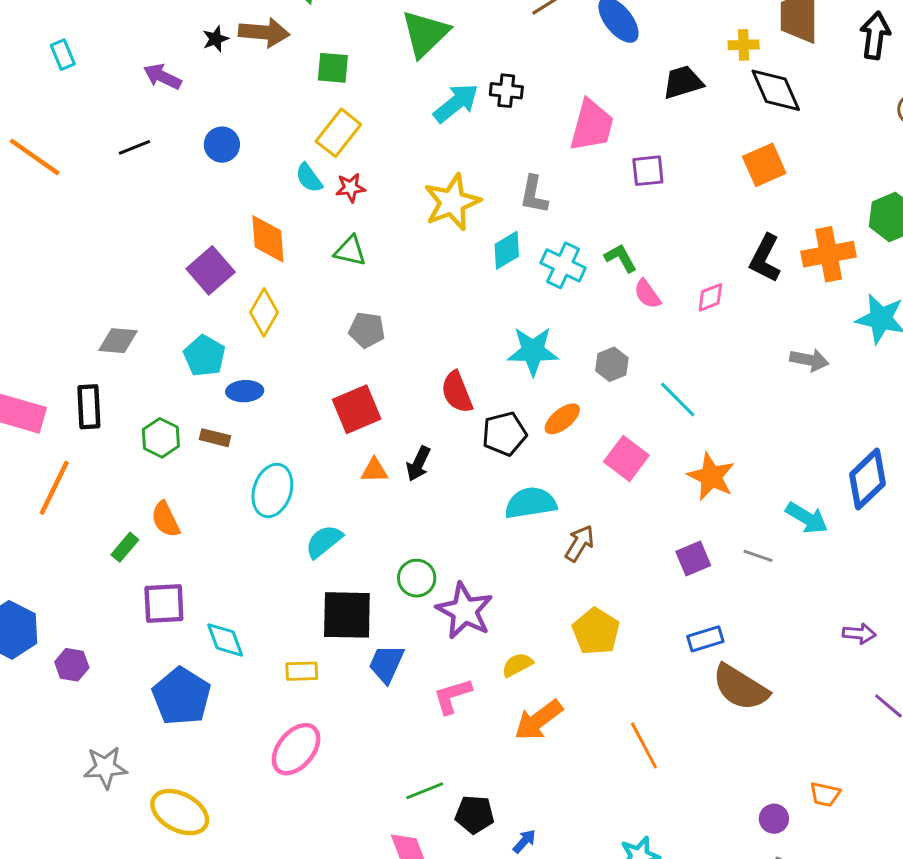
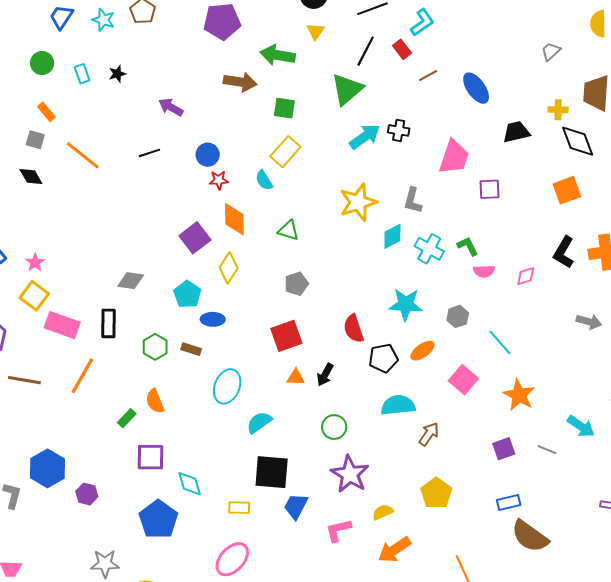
black star: (216, 39) -> (117, 74), moved
cyan rectangle: (63, 55) -> (82, 74), moved
red star: (351, 188) -> (219, 180), moved
pink semicircle: (647, 294) -> (484, 271), turned -60
gray pentagon: (367, 330) -> (296, 284), turned -30
green circle: (417, 578) -> (334, 427), moved

